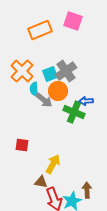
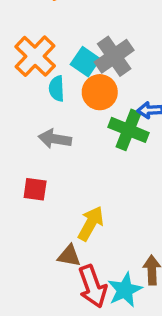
cyan square: (50, 74) -> (85, 62), turned -35
gray arrow: (44, 100) -> (55, 139), moved, turned 150

